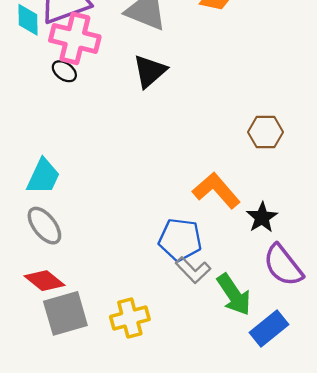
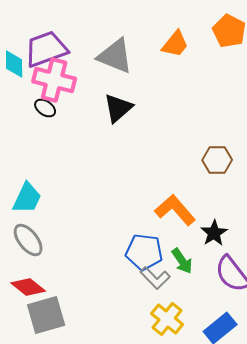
green arrow: (234, 295) -> (182, 261), moved, size x0.7
yellow cross: (130, 318) -> (167, 319), moved, turned -36

